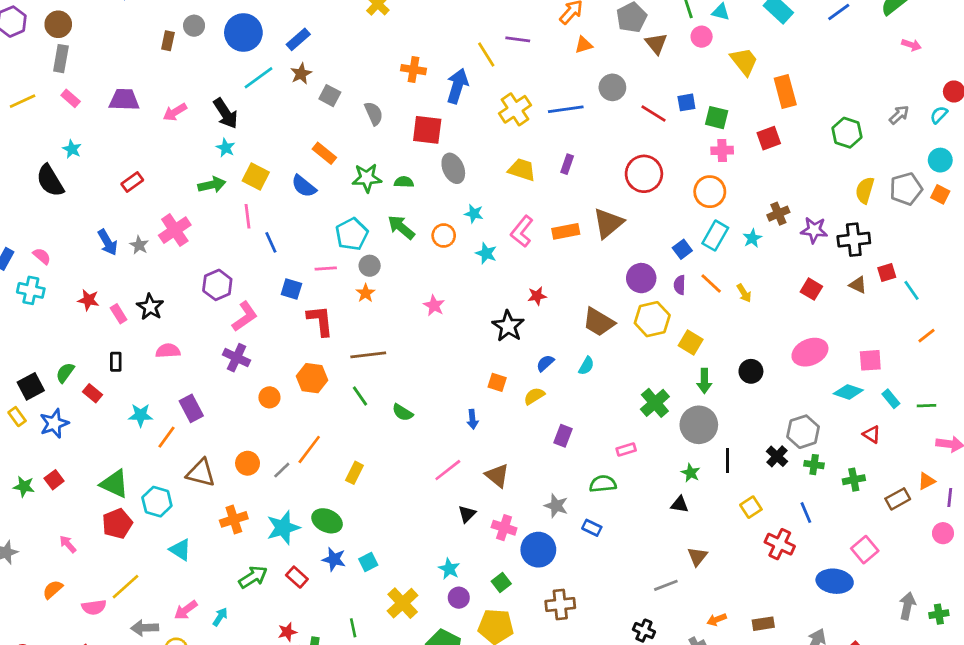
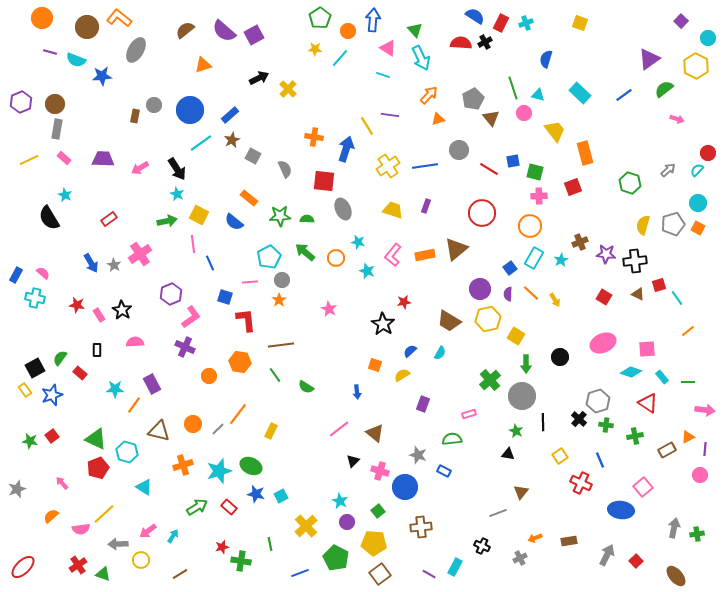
red triangle: (872, 434) -> (648, 403), size x1.5

